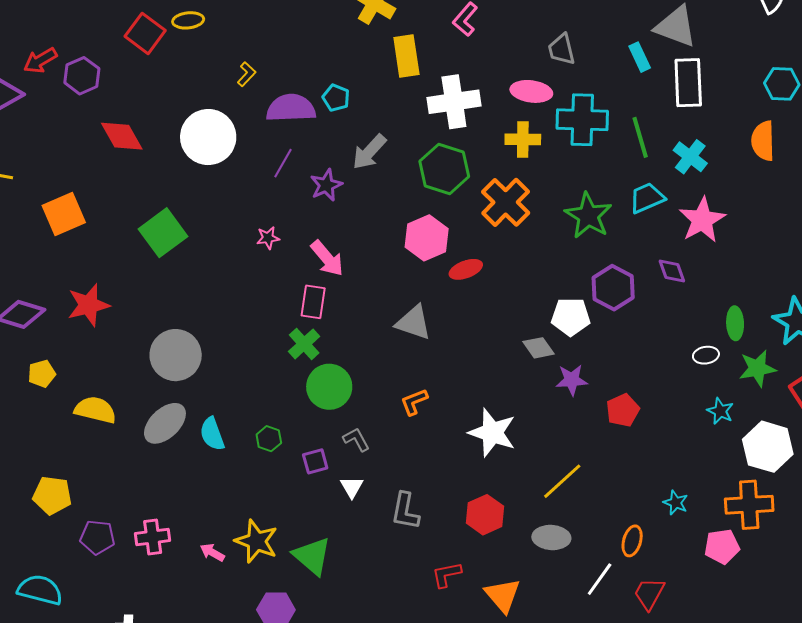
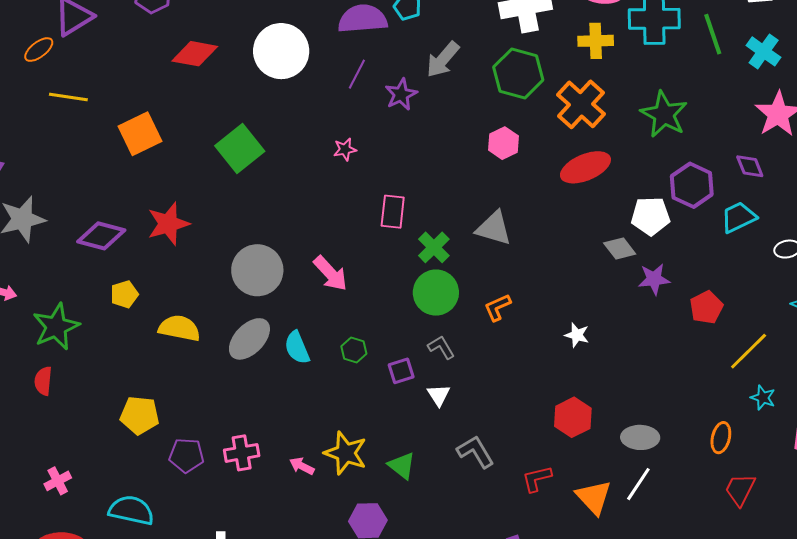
red diamond: (122, 136) -> (195, 54), turned -48
cyan trapezoid: (647, 198) -> (739, 217), moved
pink hexagon: (427, 238) -> (503, 143), size x0.7
pink arrow: (327, 258) -> (330, 273), moved
red ellipse: (466, 269) -> (585, 167), moved, size x1.5
green cross: (304, 344) -> (434, 247), moved
green circle: (329, 387) -> (436, 293), moved
white star: (492, 433) -> (577, 335), size x0.5
yellow line: (562, 481) -> (749, 351), moved
gray L-shape: (405, 511) -> (476, 452), moved, turned 141
green triangle: (312, 556) -> (402, 466), size x0.7
white line: (600, 579) -> (638, 484), moved

